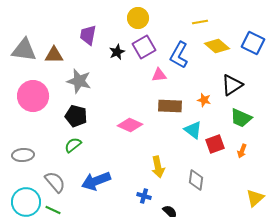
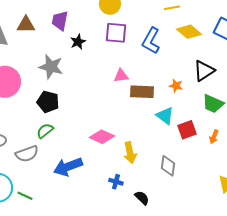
purple square: (144, 47) -> (116, 33), turned 35
black star: (117, 52) -> (78, 42), moved
brown triangle: (54, 55) -> (26, 25), moved
pink triangle: (159, 75) -> (121, 76), moved
pink diamond: (130, 125) -> (102, 137), moved
gray semicircle: (55, 182) -> (27, 154), moved, turned 110

